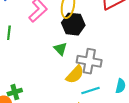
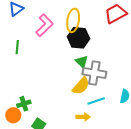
green triangle: (60, 49) -> (82, 62), moved

